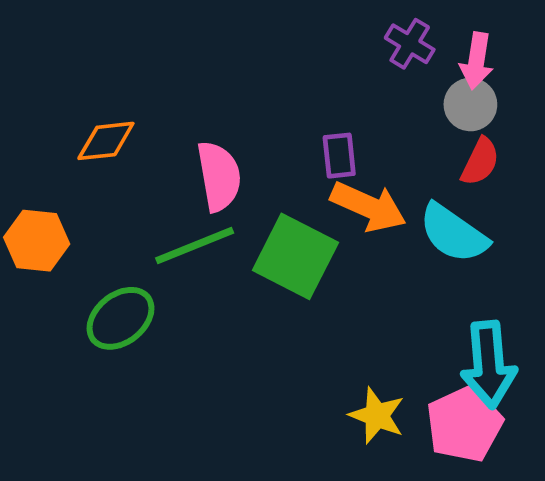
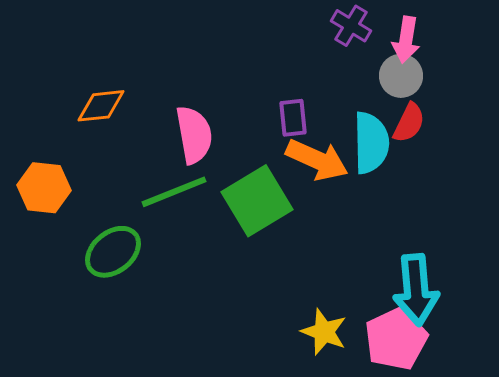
cyan semicircle: (453, 233) -> (371, 143), moved, turned -126
green square: (295, 256) -> (257, 201), turned 32

